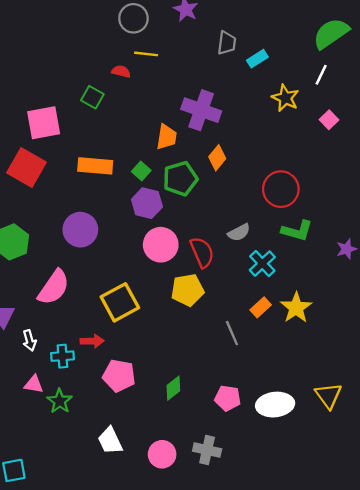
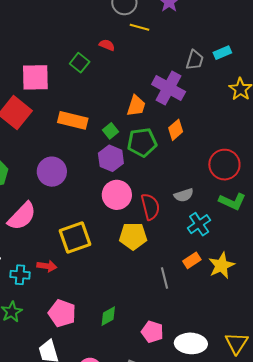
gray trapezoid: (227, 43) -> (195, 60), moved
yellow line: (146, 54) -> (139, 27), moved
pink pentagon: (119, 376) -> (62, 313), moved

